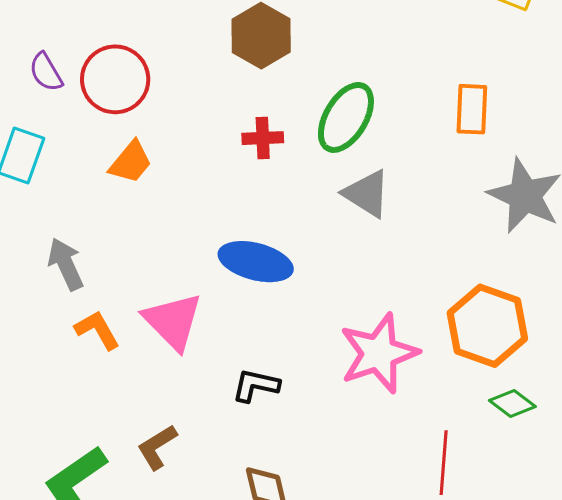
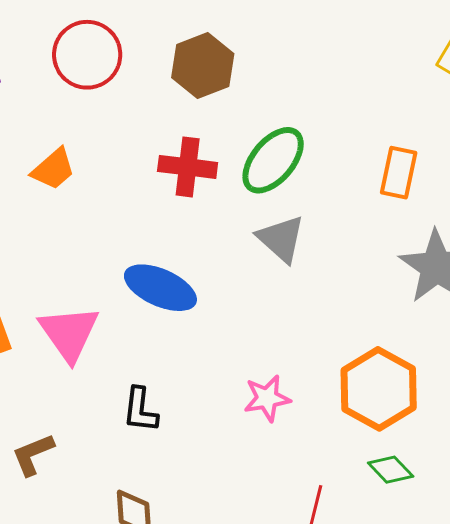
red circle: (115, 79) -> (87, 55), moved
red cross: (263, 138) -> (188, 167), size x1.4
pink star: (379, 353) -> (267, 398), size x0.6
black L-shape: (256, 385) -> (140, 410), turned -105

